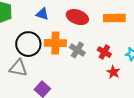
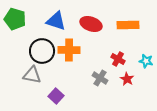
blue triangle: (42, 14) -> (56, 21), size x1.5
gray cross: (77, 50) -> (100, 78), moved

